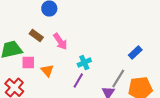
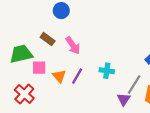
cyan cross: (84, 62) -> (107, 71), moved, turned 32
purple line: (78, 80) -> (77, 76), moved

